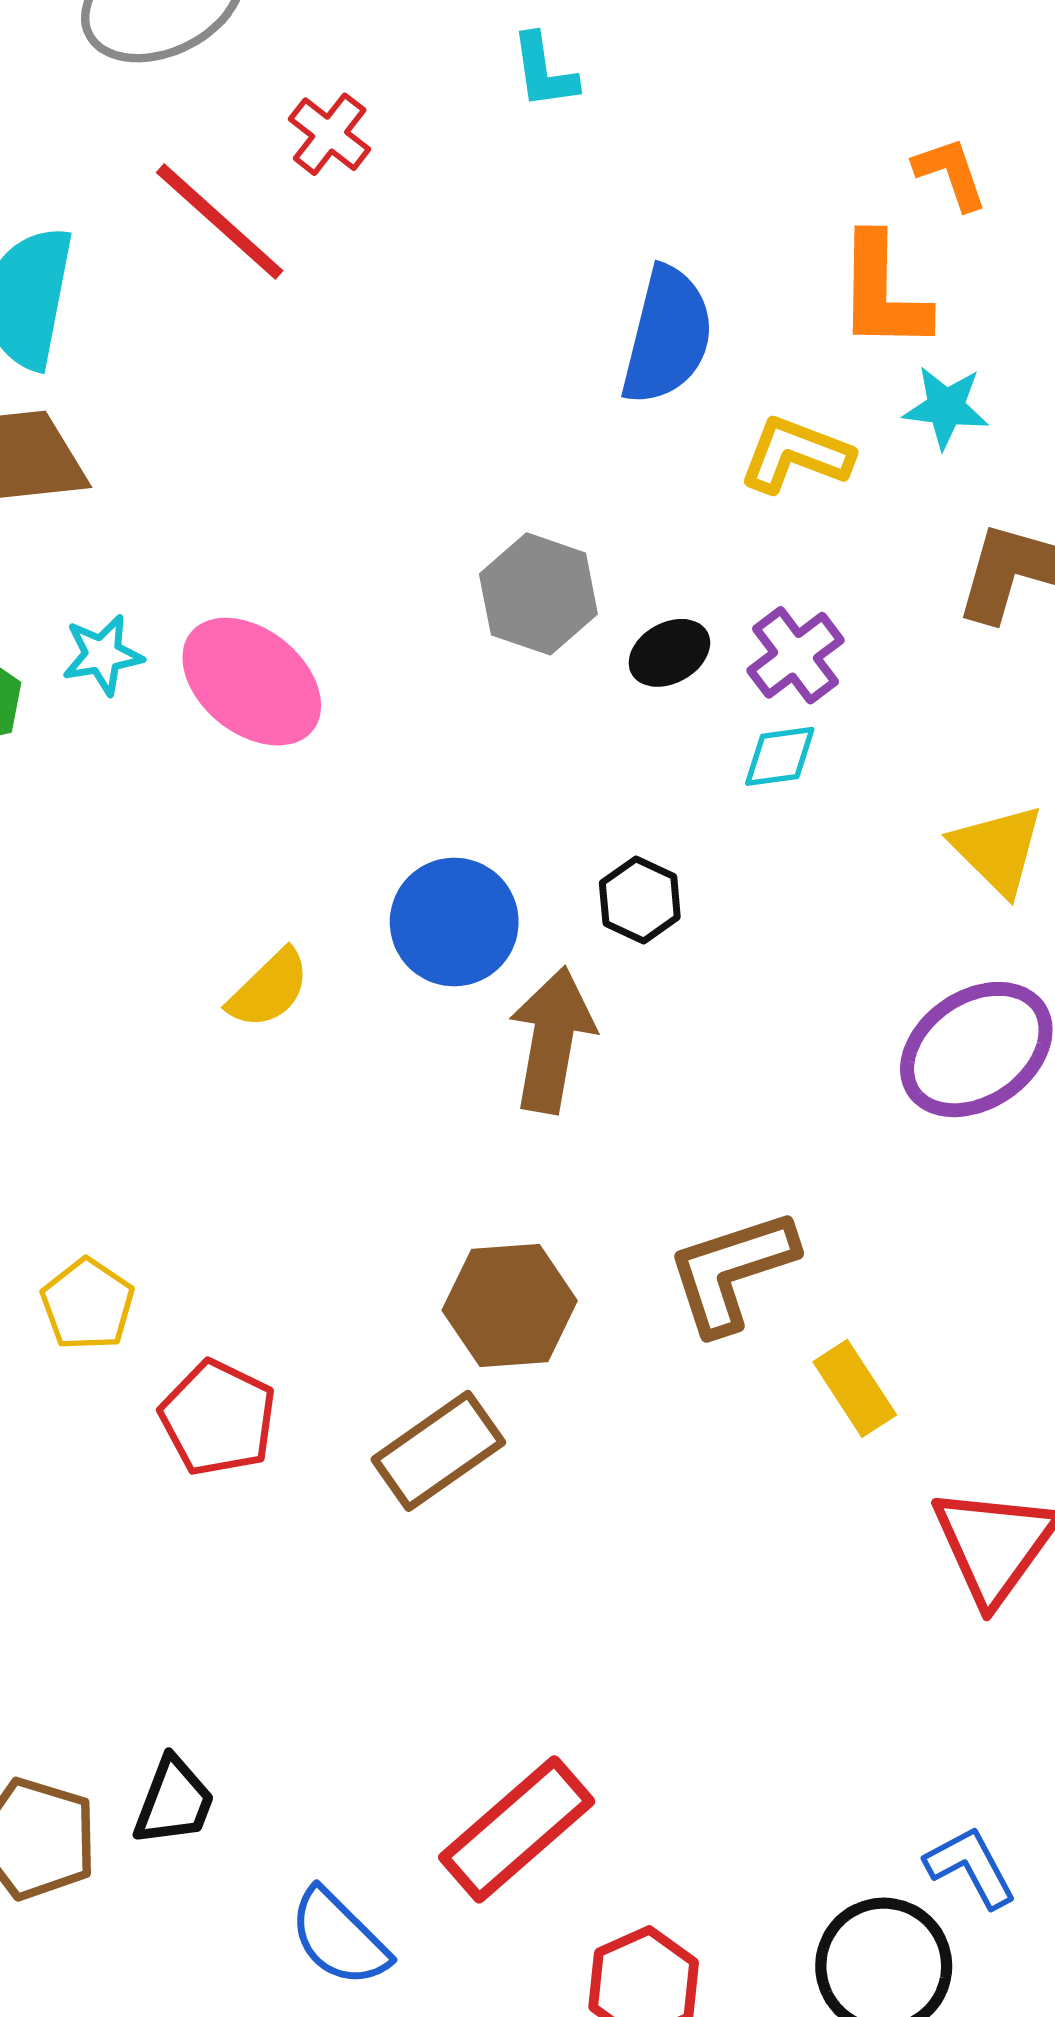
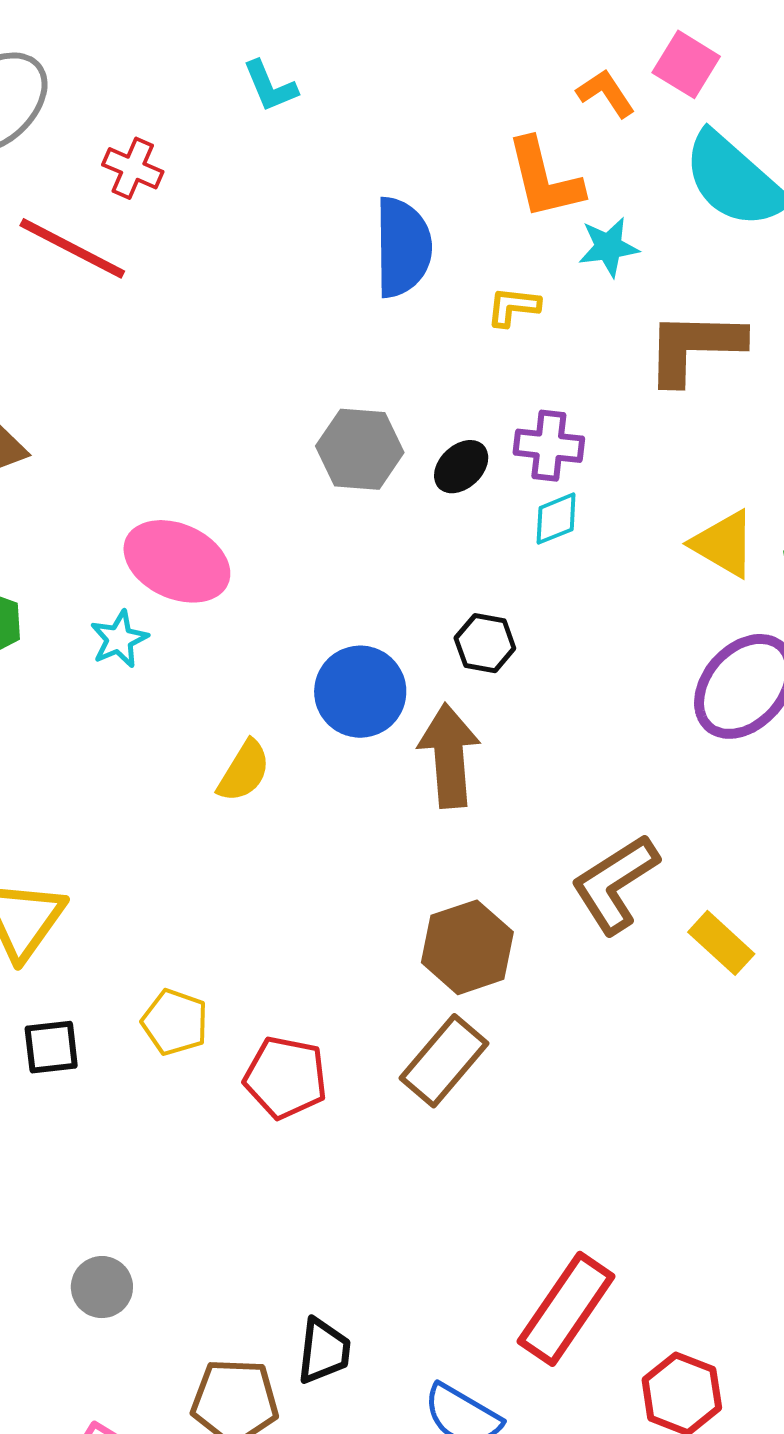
orange L-shape: (950, 173) -> (606, 93), moved
yellow L-shape: (796, 455) -> (513, 307), size x0.7
cyan star: (103, 655) -> (119, 639), moved
purple cross: (795, 655) -> (549, 446), turned -32

